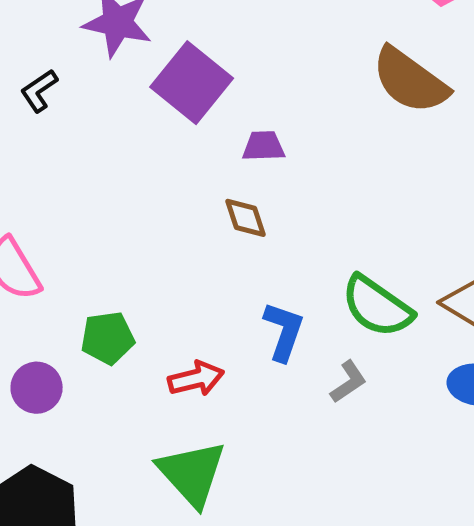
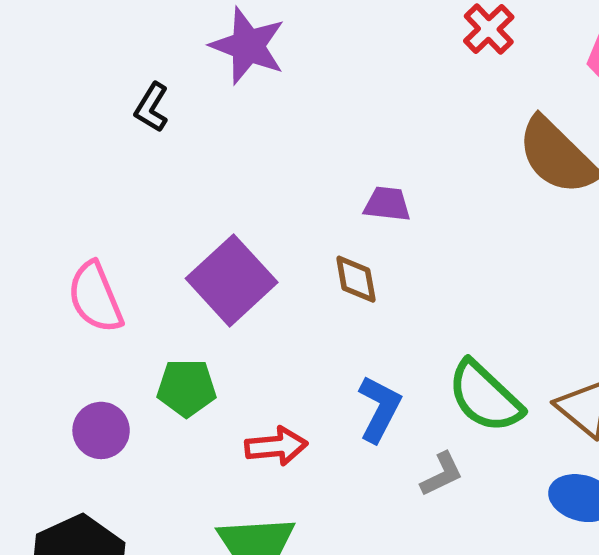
purple square: (192, 83) -> (232, 280), moved
black L-shape: (39, 91) -> (152, 107), turned -33

